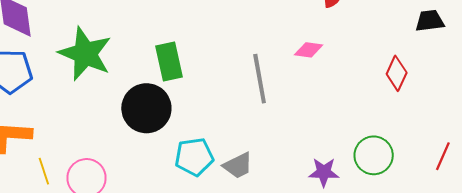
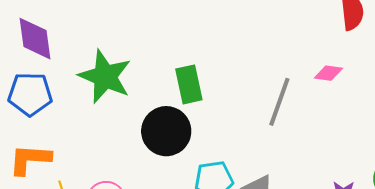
gray line: (260, 79) -> (279, 102), turned 30

